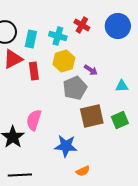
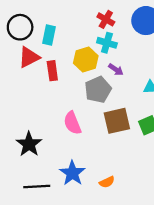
cyan cross: (58, 36) -> (107, 43), moved
pink semicircle: (34, 120) -> (72, 123), moved, turned -40
blue star: (66, 146) -> (72, 173), moved, turned 30

